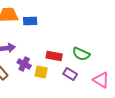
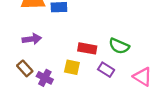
purple cross: (24, 64) -> (45, 78), moved

